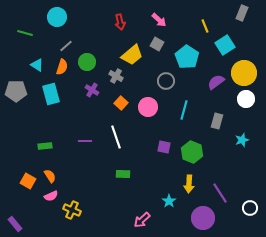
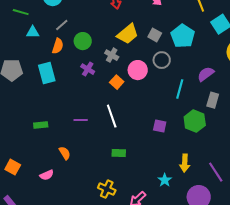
gray square: (157, 44) -> (155, 35), moved
cyan triangle: (37, 65) -> (33, 32), moved, turned -32
purple semicircle: (216, 82) -> (206, 74), moved
pink circle: (148, 107) -> (138, 70), moved
green hexagon: (192, 152) -> (195, 121), moved
orange semicircle: (50, 176) -> (65, 153), moved
orange square: (28, 181) -> (13, 167), moved
yellow cross: (72, 210) -> (107, 189), moved

